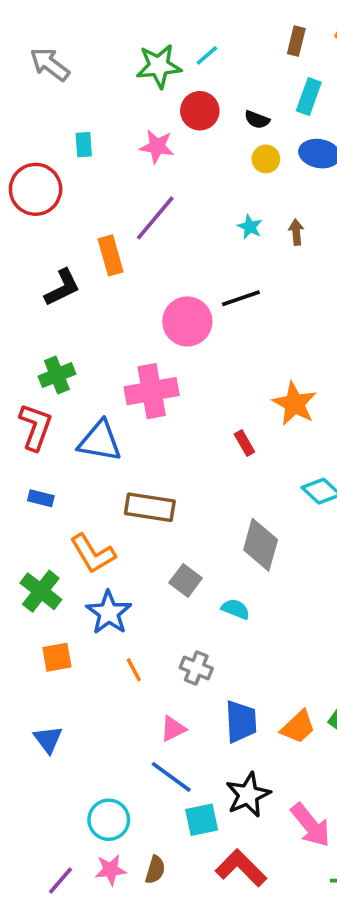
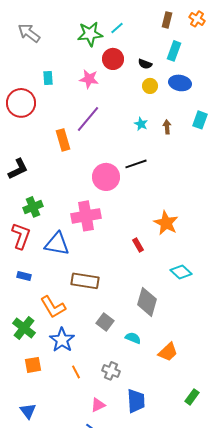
black L-shape: (62, 288) -> (18, 169), moved
orange trapezoid: (298, 727) -> (168, 352), moved

